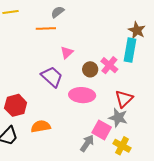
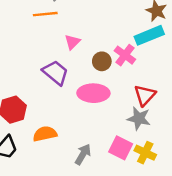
cyan rectangle: (130, 50) -> (149, 35), turned 60
pink square: (102, 130) -> (121, 148), moved
gray arrow: (87, 143) -> (83, 154), moved

